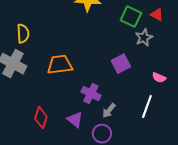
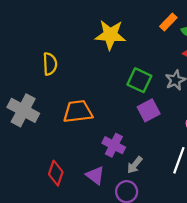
green square: (131, 17) -> (139, 80), moved
yellow semicircle: (23, 34) -> (50, 64), moved

